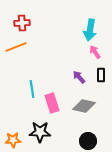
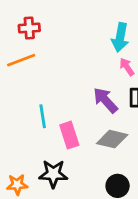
purple arrow: (79, 77) -> (105, 100), size x1.5

